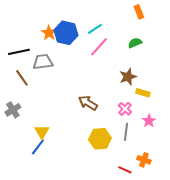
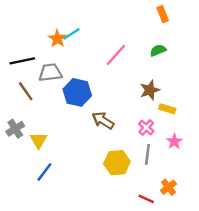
cyan line: (95, 29) -> (71, 34), moved
blue hexagon: (66, 33) -> (77, 92), moved
yellow triangle: (42, 132) -> (39, 140), moved
orange cross: (144, 160) -> (168, 187), turned 32

